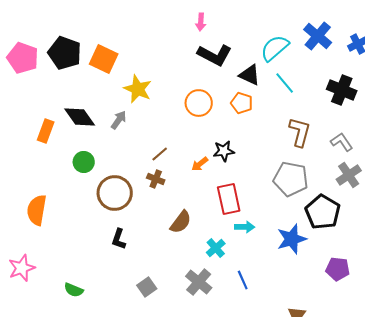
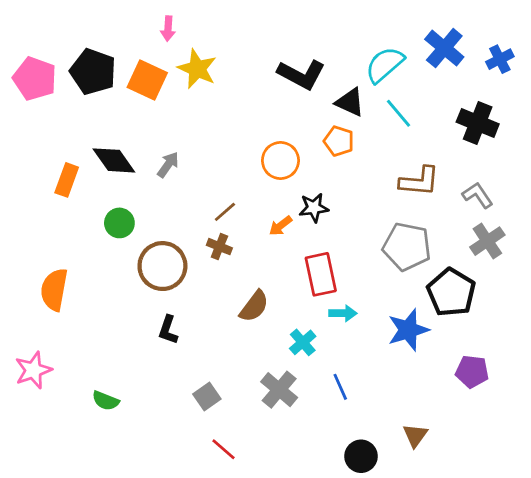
pink arrow: (201, 22) -> (168, 29), moved
yellow star: (138, 89) -> (197, 69), moved
orange circle: (199, 103) -> (280, 160), moved
brown L-shape: (300, 132) -> (419, 181), turned 80

